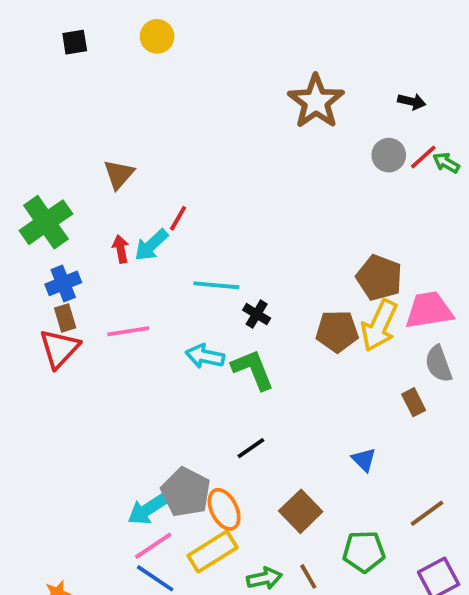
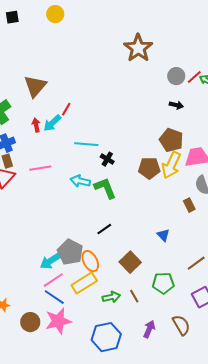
black arrow: (412, 101) -> (176, 105), moved
brown triangle: (119, 174) -> (35, 86), size x1.4

